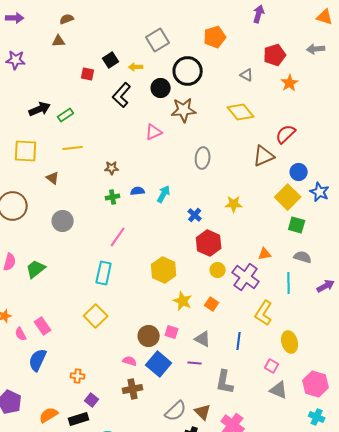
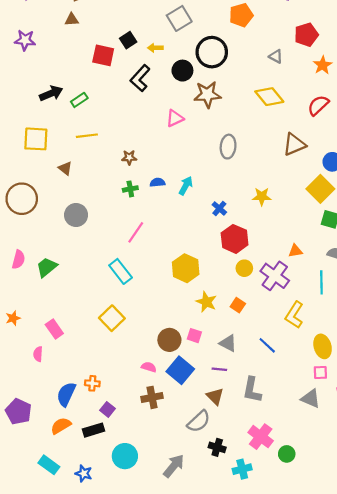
red square: (88, 74) -> (103, 55), size x1.5
red semicircle: (286, 134) -> (318, 105), moved
cyan rectangle: (104, 273) -> (121, 271), turned -50
pink semicircle: (21, 334) -> (38, 354), moved, turned 32
blue line: (239, 341) -> (267, 345), turned -54
blue semicircle: (38, 360) -> (66, 394), moved
pink square: (272, 366) -> (320, 372), moved, turned -32
brown triangle: (203, 412) -> (215, 396), moved

